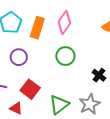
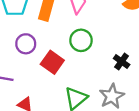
red square: (30, 89) -> (52, 62), moved

